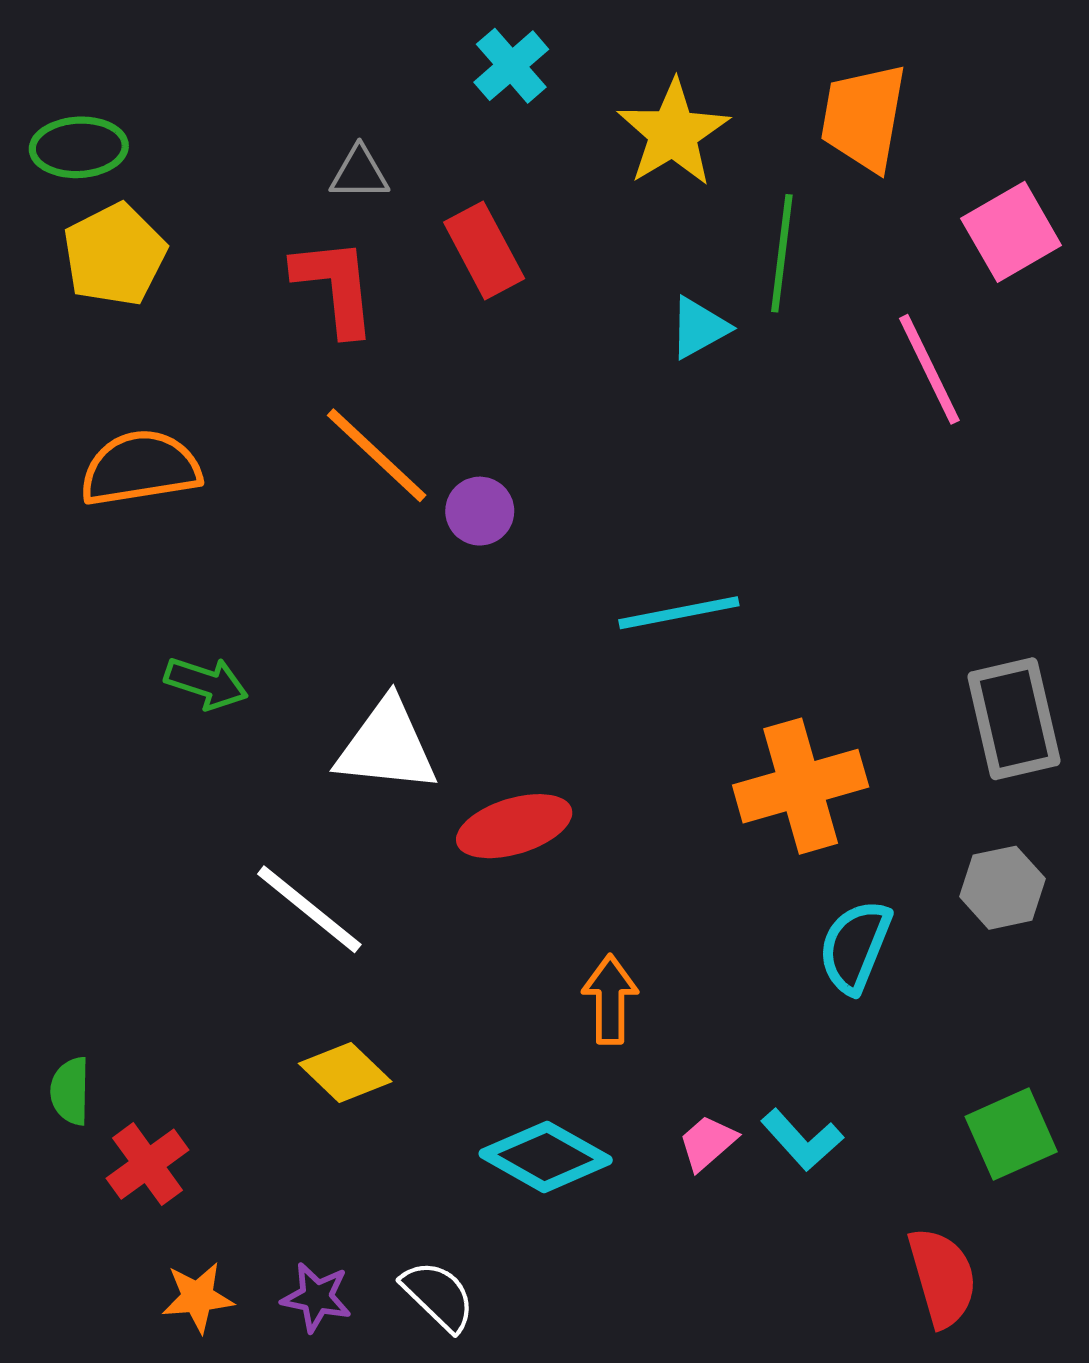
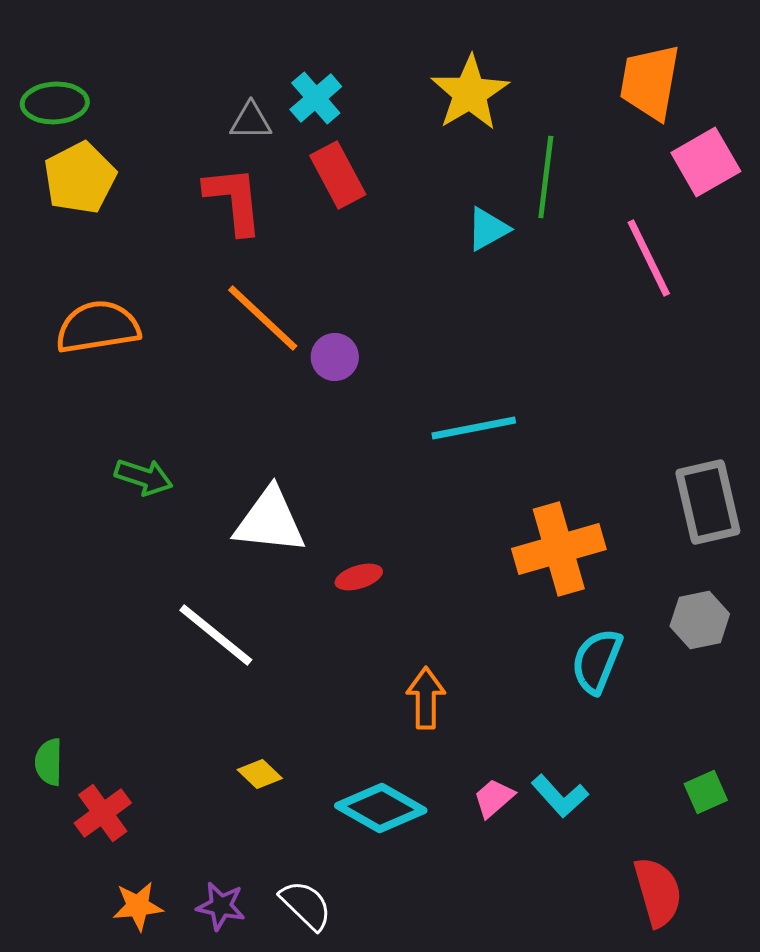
cyan cross: (511, 66) -> (316, 98), moved
orange trapezoid: (864, 117) -> (650, 82), moved
red ellipse: (514, 826) -> (359, 577), size x0.6
yellow diamond: (345, 1072) -> (260, 774), moved, size x0.7
green square: (1011, 1134) -> (706, 792), size x0.7

